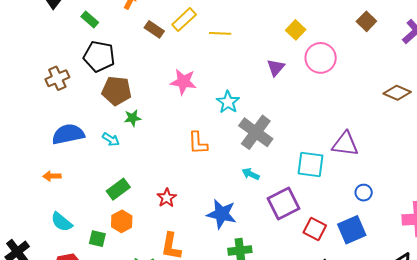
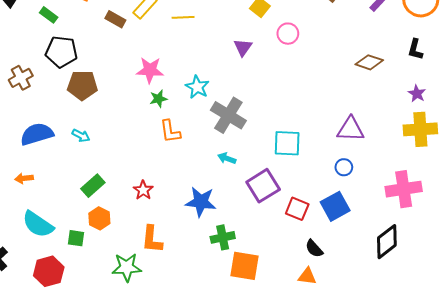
pink circle: (321, 58) -> (288, 34), size x0.7
green star: (133, 118) -> (158, 99), moved
purple triangle: (345, 144) -> (351, 129), moved
cyan semicircle: (62, 222) -> (38, 224), size x1.4

